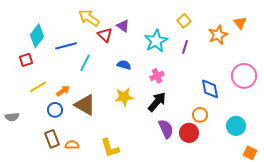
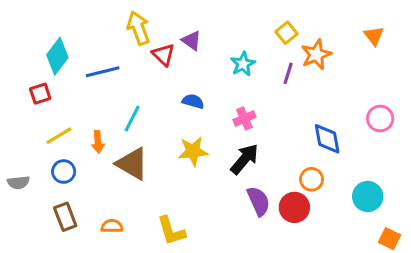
yellow arrow: (89, 18) -> (138, 28), turned 35
orange star: (218, 35) -> (316, 55), moved
cyan star: (156, 41) -> (243, 64), size x0.7
cyan line: (85, 63) -> (132, 119), moved
pink circle: (244, 76) -> (380, 119), size x0.7
orange arrow: (63, 91) -> (98, 142), turned 120
blue circle: (55, 110) -> (64, 172), moved
brown rectangle: (52, 139) -> (65, 217), moved

